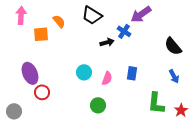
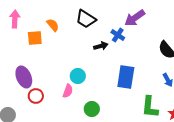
blue rectangle: (132, 73) -> (126, 77), size x1.6
pink semicircle: (107, 78) -> (68, 91), moved

